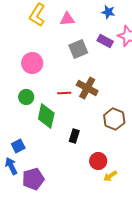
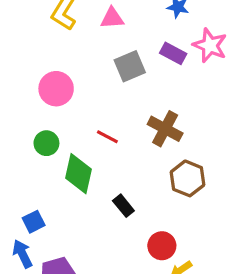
brown cross: (87, 88) -> (165, 129), moved
red line: (64, 93) -> (107, 137), turned 32
black rectangle: (74, 136) -> (123, 206), turned -56

